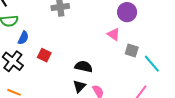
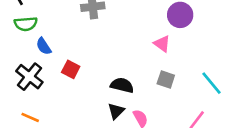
blue semicircle: (23, 38) -> (44, 46), turned 120
gray square: (132, 50) -> (166, 79), moved

